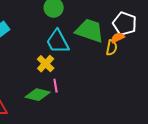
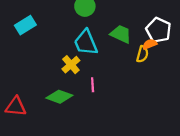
green trapezoid: (90, 31) -> (121, 34), size x0.7
pink line: (56, 86) -> (93, 85), moved

